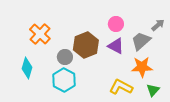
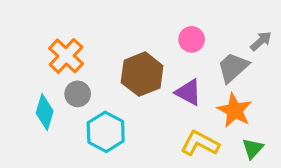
purple triangle: (116, 46) -> (188, 92), moved
gray circle: (65, 57) -> (78, 94), moved
orange star: (142, 67) -> (235, 110), turned 30

